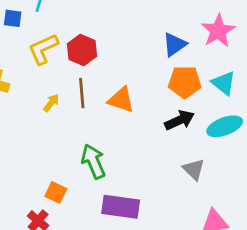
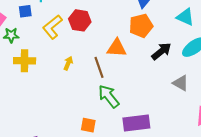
orange pentagon: (185, 82) -> (141, 26), moved
brown line: (82, 93) -> (99, 67), moved

